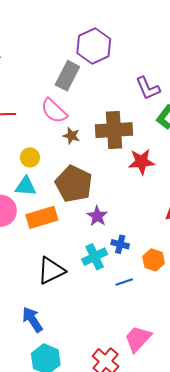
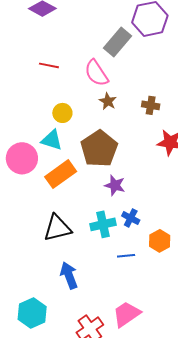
brown cross: (114, 130) -> (151, 105), size x0.5
purple star: (97, 216) -> (115, 185), turned -30
orange rectangle: (42, 217) -> (61, 174), turned -32
blue arrow: (32, 320) -> (69, 275), moved

